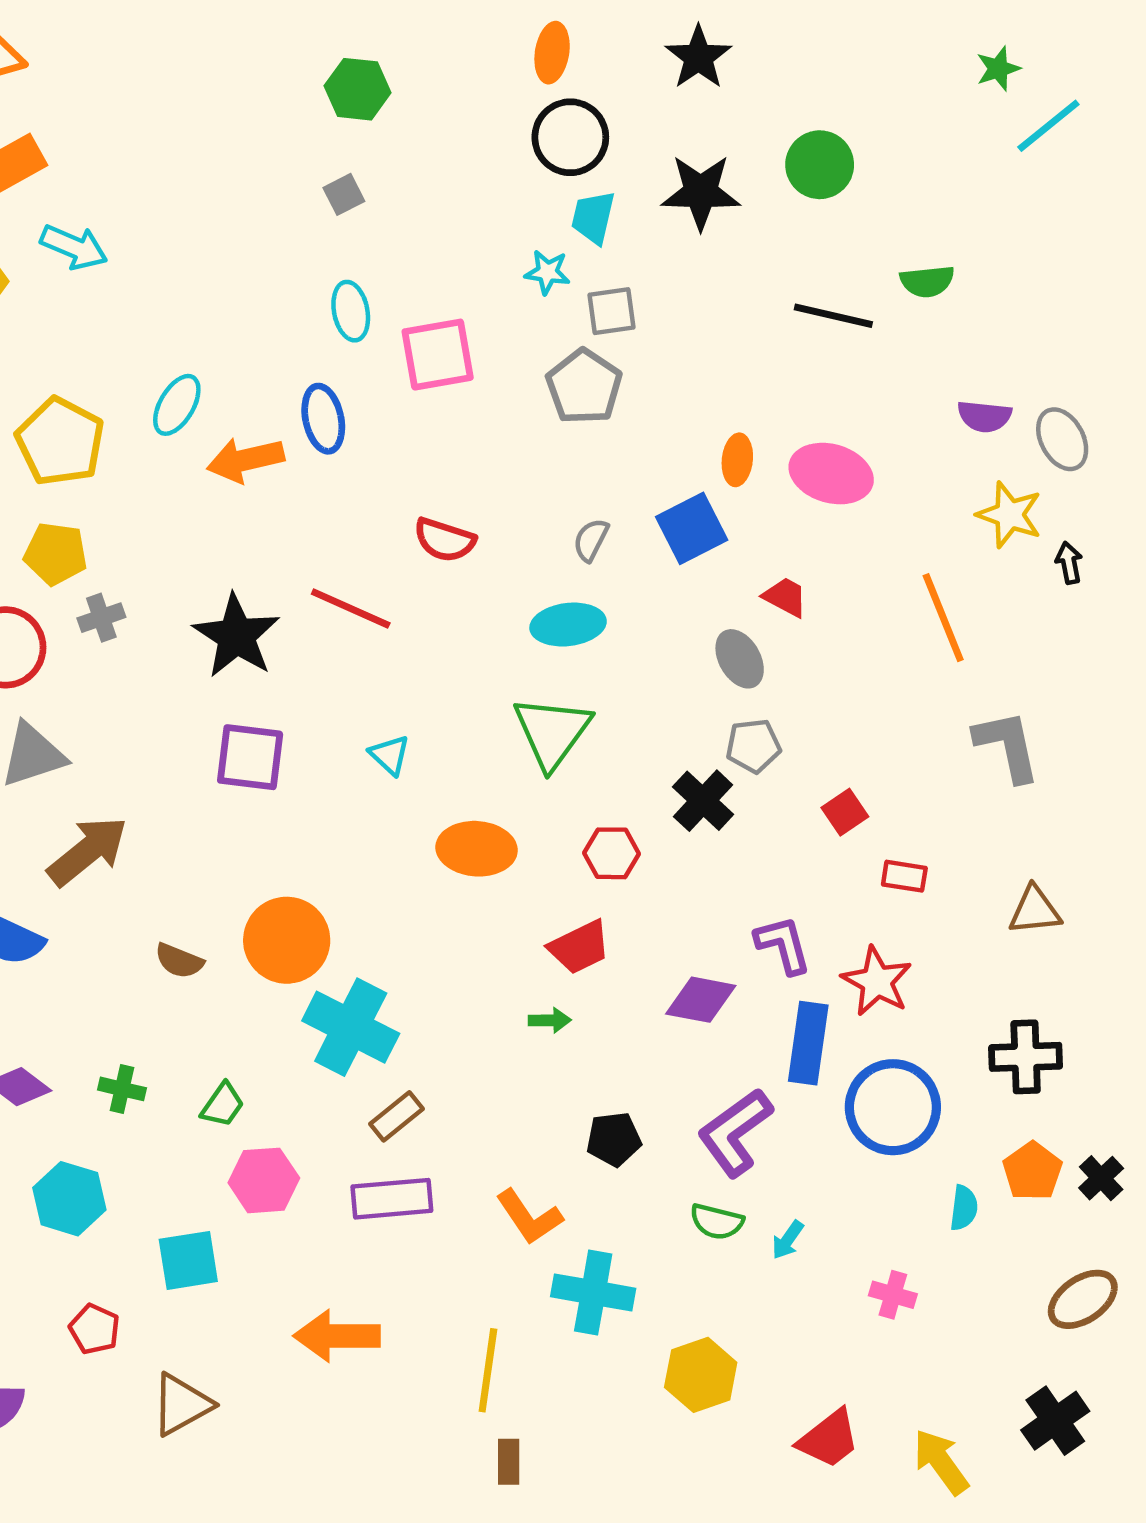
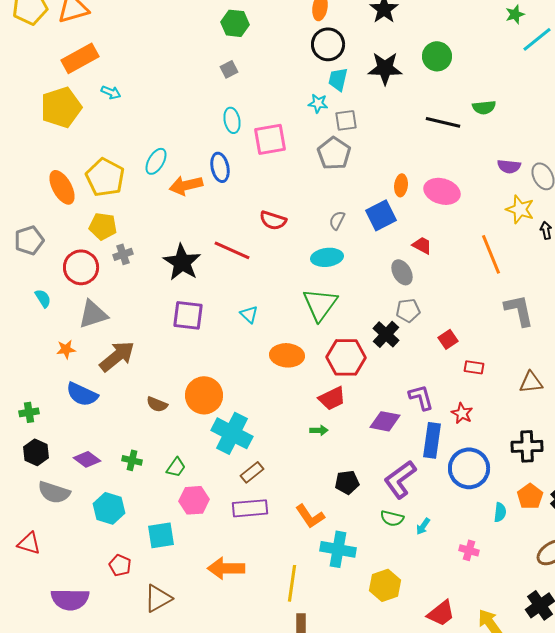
cyan arrow: (74, 247) -> (111, 92), size x0.7
red hexagon: (612, 853) -> (346, 357), size x1.6
red star: (877, 981) -> (462, 413), size x0.7

